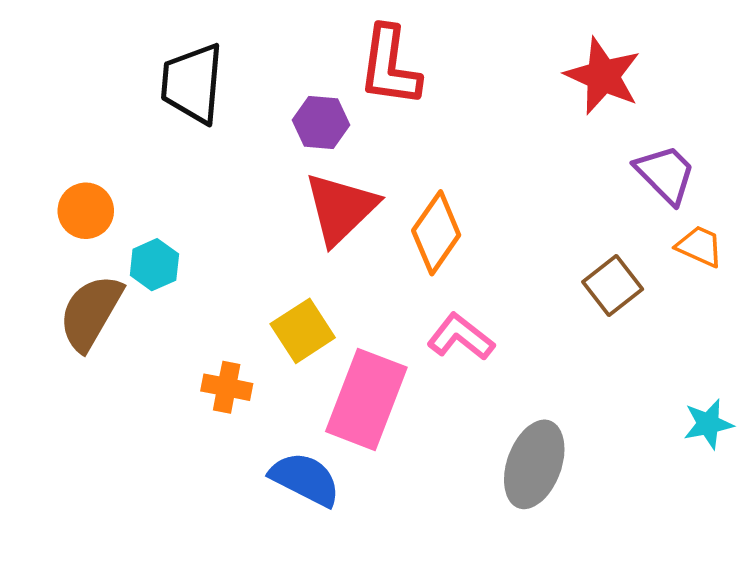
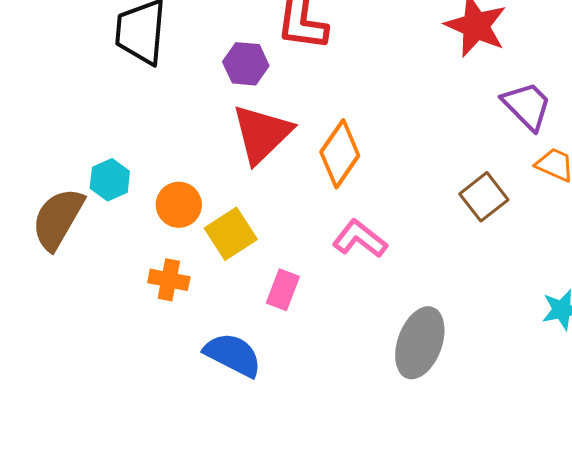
orange circle: (86, 211) -> (179, 205), moved
pink rectangle: (366, 399) -> (283, 290), size x0.5

